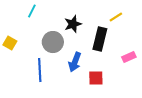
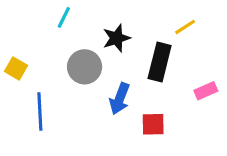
cyan line: (32, 11) -> (64, 17), moved
blue line: (40, 70) -> (40, 111), moved

